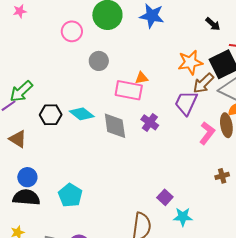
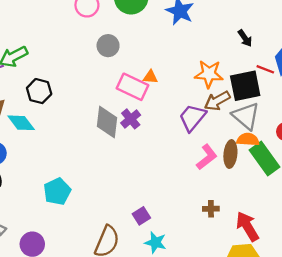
cyan diamond: (82, 114) -> (21, 123), moved
purple cross: (150, 122) -> (131, 119), moved
cyan pentagon: (70, 195) -> (57, 191), moved

